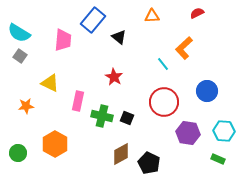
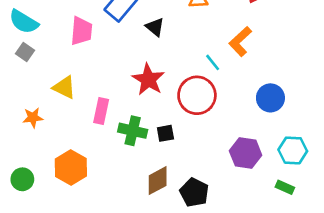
red star: (114, 77) -> (148, 80), size x1.4
red circle: (164, 102) -> (197, 95), moved
black square: (127, 118) -> (165, 133), turned -32

